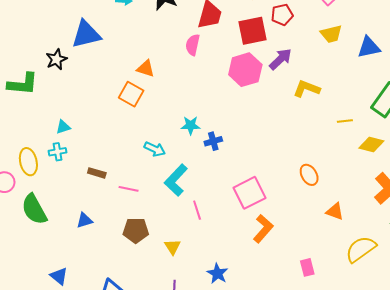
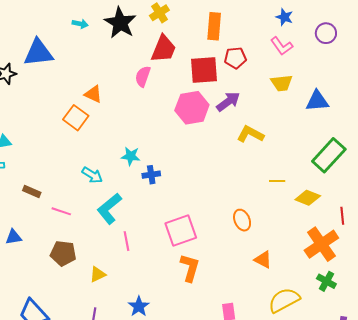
yellow line: (345, 121) -> (277, 181), moved
orange L-shape: (263, 229) -> (190, 268), turned -32
yellow triangle: (173, 247) -> (98, 274), turned 30

